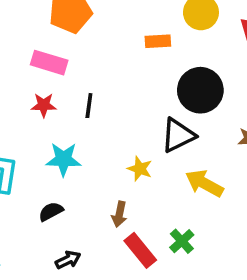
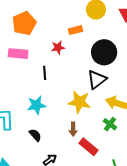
red star: (44, 105) -> (58, 48), moved
yellow star: (140, 169) -> (79, 102), size x1.6
black semicircle: (51, 212) -> (35, 135), turned 88
green cross: (182, 241) -> (110, 124), moved

